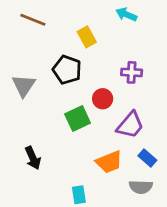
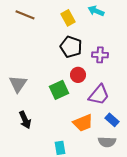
yellow rectangle: (87, 37) -> (68, 18), moved
black pentagon: (67, 70) -> (71, 47), moved
gray triangle: (24, 86) -> (18, 84), moved

